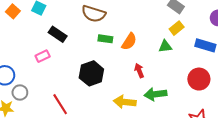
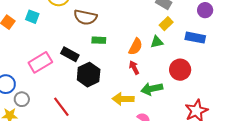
black rectangle: (58, 34) -> (70, 54), moved
orange semicircle: (129, 42) -> (136, 47), moved
pink rectangle: (43, 56) -> (40, 62), size x1.6
red circle: (199, 79) -> (180, 70), moved

